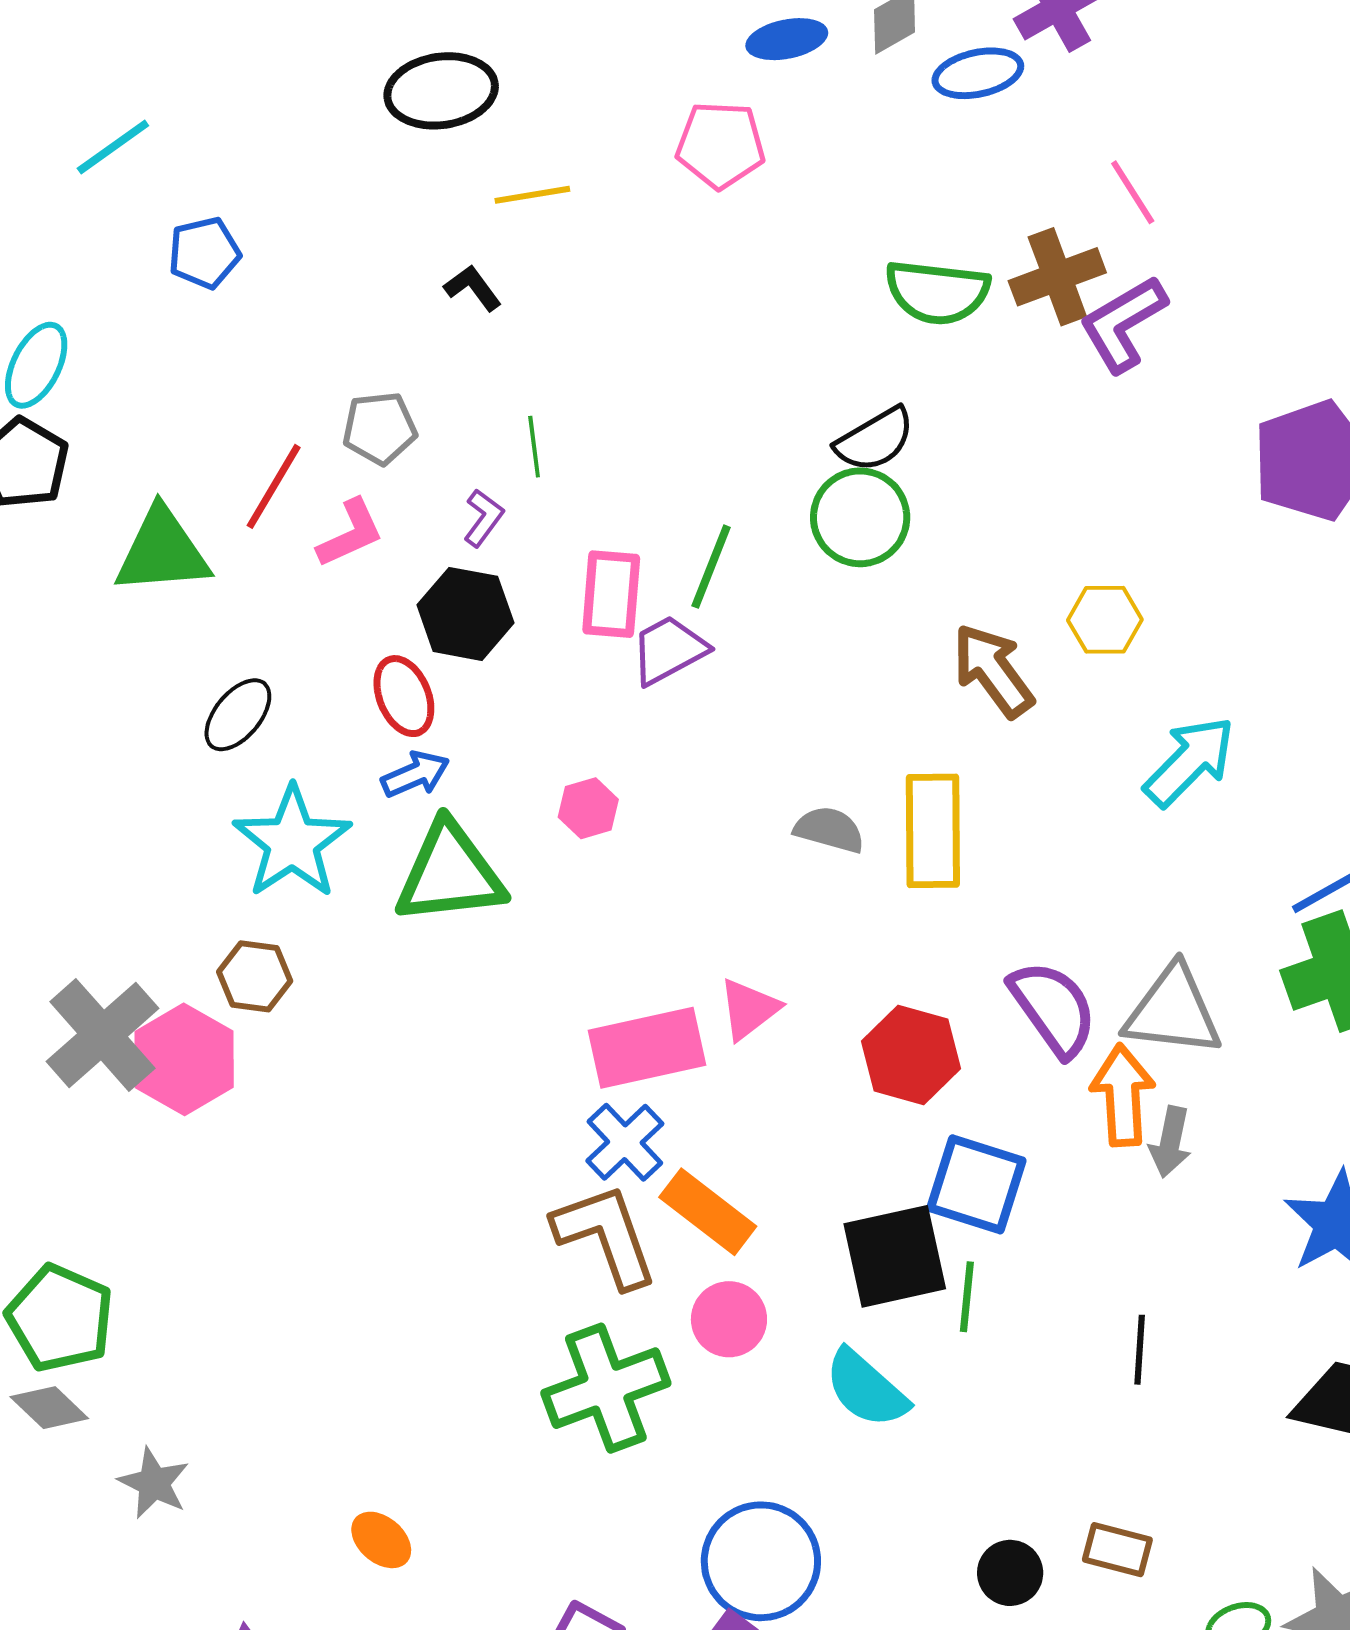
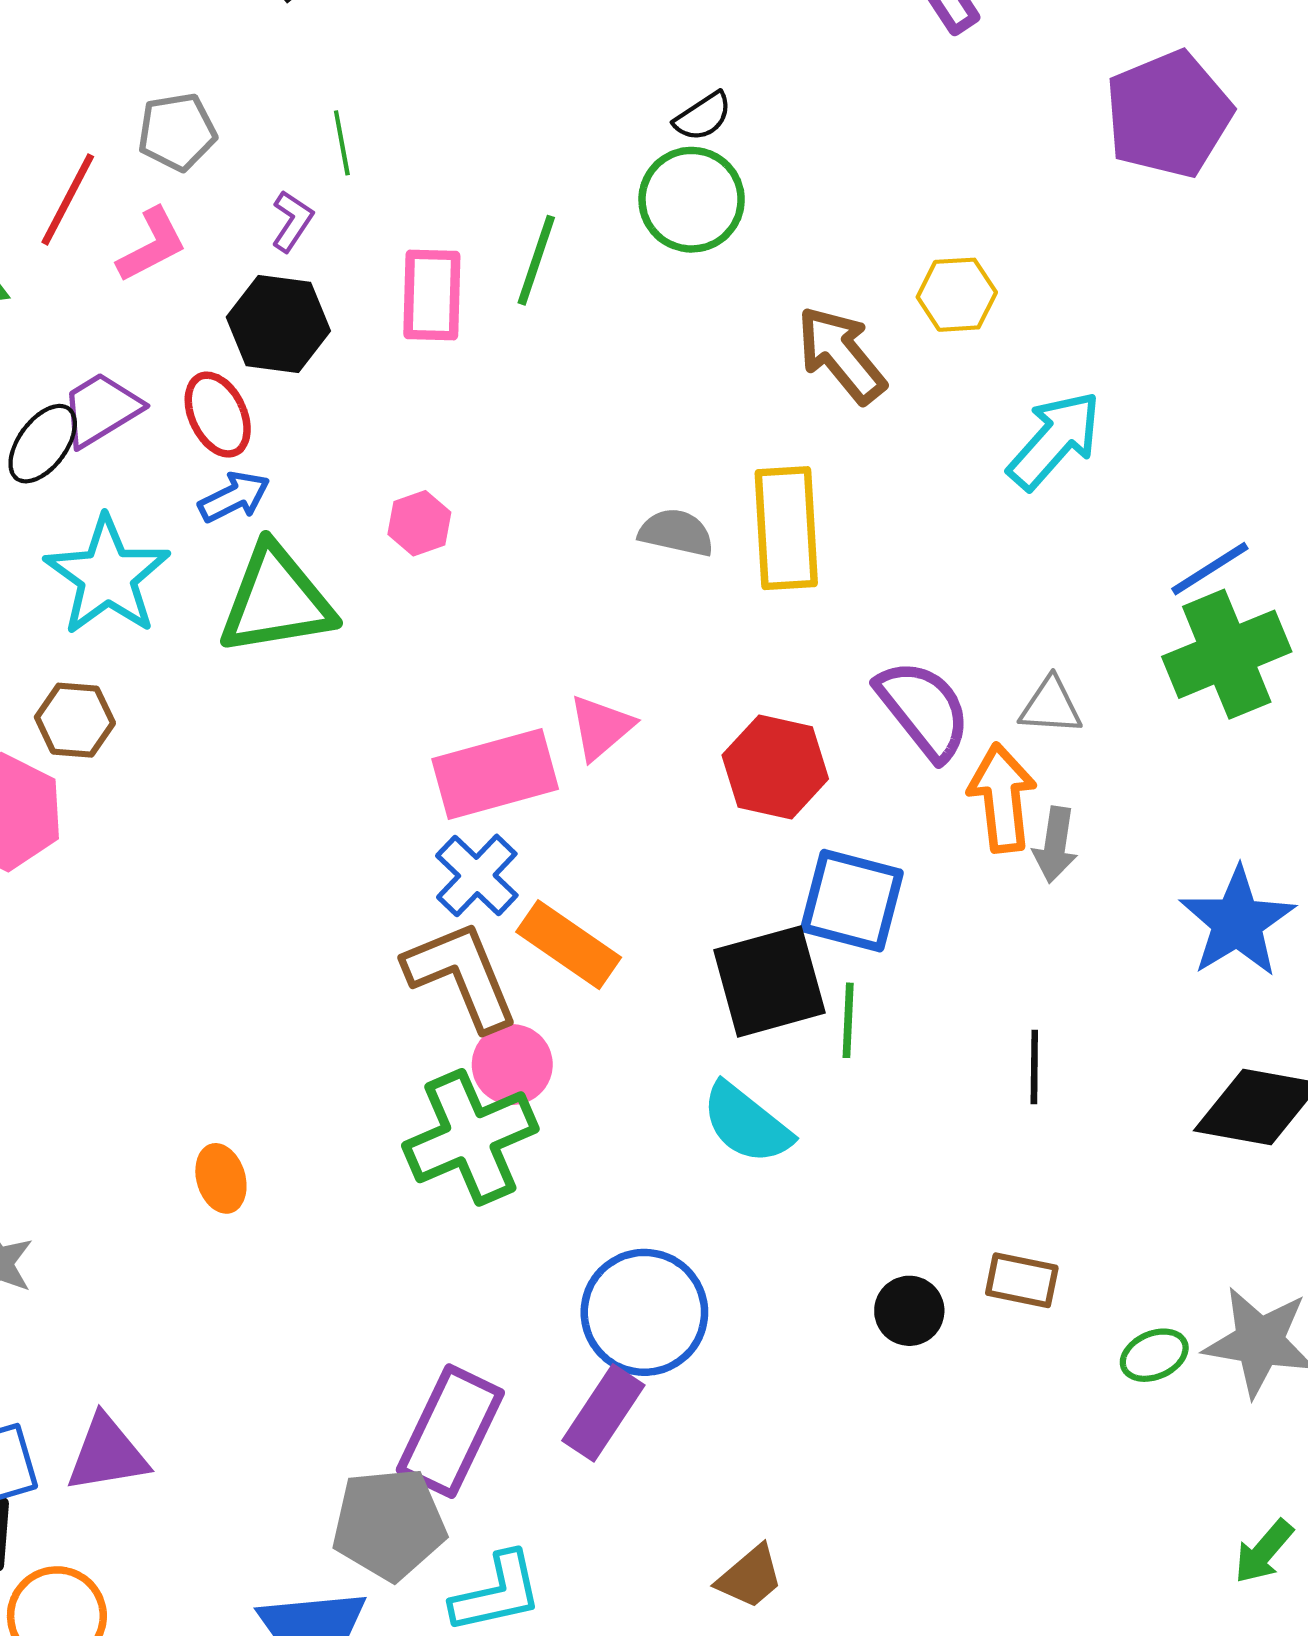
black semicircle: (875, 440) -> (703, 116), size x0.7
purple trapezoid: (669, 650) -> (101, 409), moved
gray triangle: (1173, 1011) -> (1051, 706), size x0.6
pink circle: (729, 1319) -> (512, 1065), moved
orange ellipse: (381, 1540) -> (221, 1178), moved, turned 36

